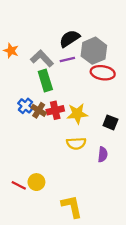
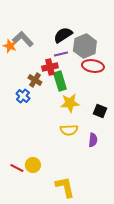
gray L-shape: (42, 58) -> (23, 39), moved
green rectangle: (45, 80) -> (60, 81), moved
brown cross: (39, 110) -> (35, 80), moved
red cross: (55, 110) -> (50, 67), moved

